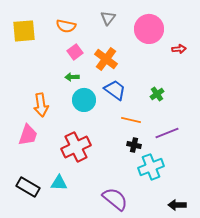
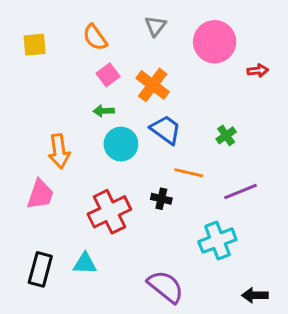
orange semicircle: (66, 26) -> (95, 37), turned 42
yellow square: (24, 31) -> (35, 45), size x0.7
black cross: (134, 145) -> (161, 199), moved
black rectangle: (28, 187) -> (40, 269), turned 75

